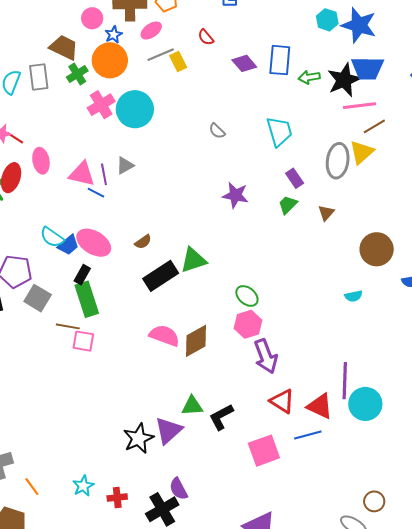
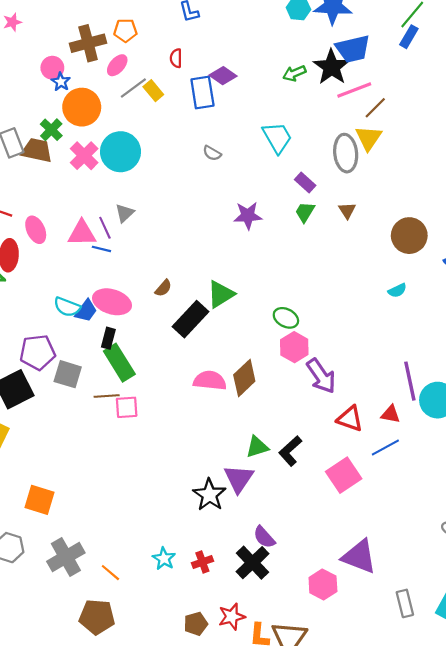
blue star: (114, 35) -> (61, 82), moved
red semicircle: (206, 37) -> (176, 58), turned 54
brown trapezoid: (64, 47) -> (37, 150), moved
blue rectangle: (280, 60) -> (202, 93), moved
red triangle: (320, 406) -> (391, 414), size x0.7

